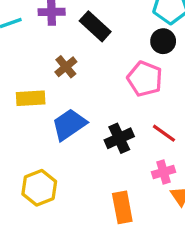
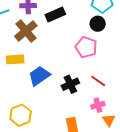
black rectangle: (95, 26) -> (55, 15), turned -66
brown cross: (66, 67) -> (26, 31), moved, size x1.6

